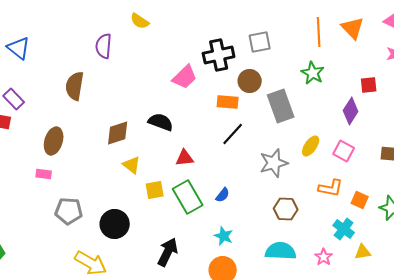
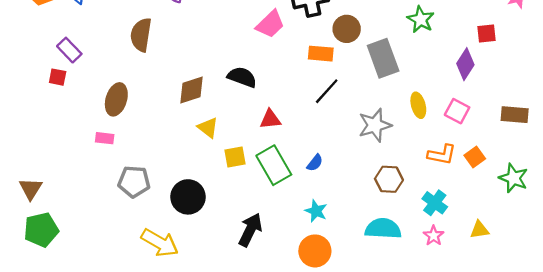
yellow ellipse: (311, 146) -> (418, 105), turned -50
orange square: (360, 200) -> (475, 157), moved, turned 30
cyan cross: (344, 229) -> (435, 203), moved

